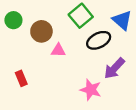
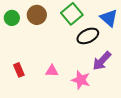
brown circle: (41, 31) -> (37, 15), moved
pink triangle: (58, 50) -> (52, 71), moved

